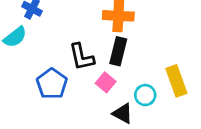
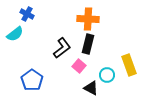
black L-shape: (82, 57) -> (62, 48), turned -115
blue pentagon: (52, 84) -> (32, 80), moved

